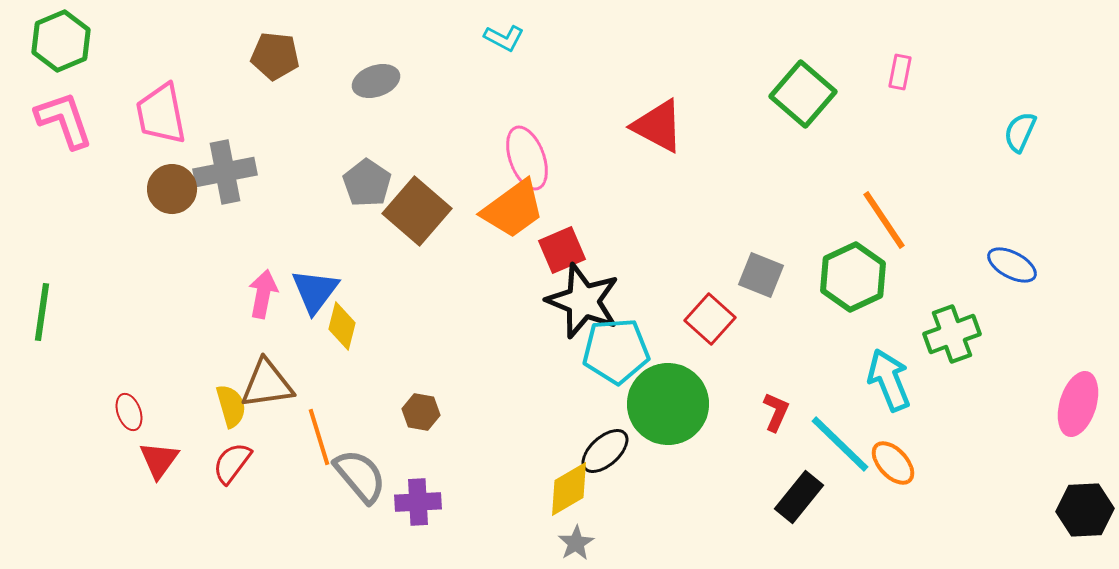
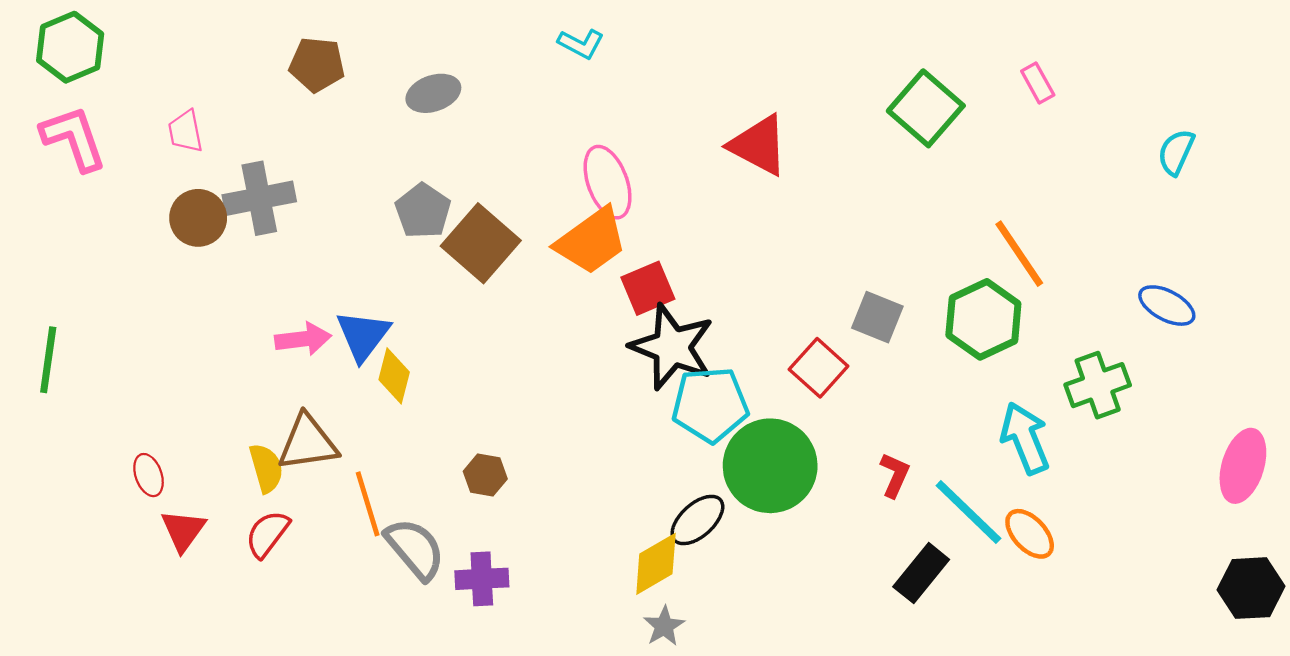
pink rectangle: (900, 72) -> (1038, 83), turned -40
pink trapezoid: (161, 114) -> (185, 131), size x0.6
pink arrow: (263, 294) -> (303, 339), turned 72

